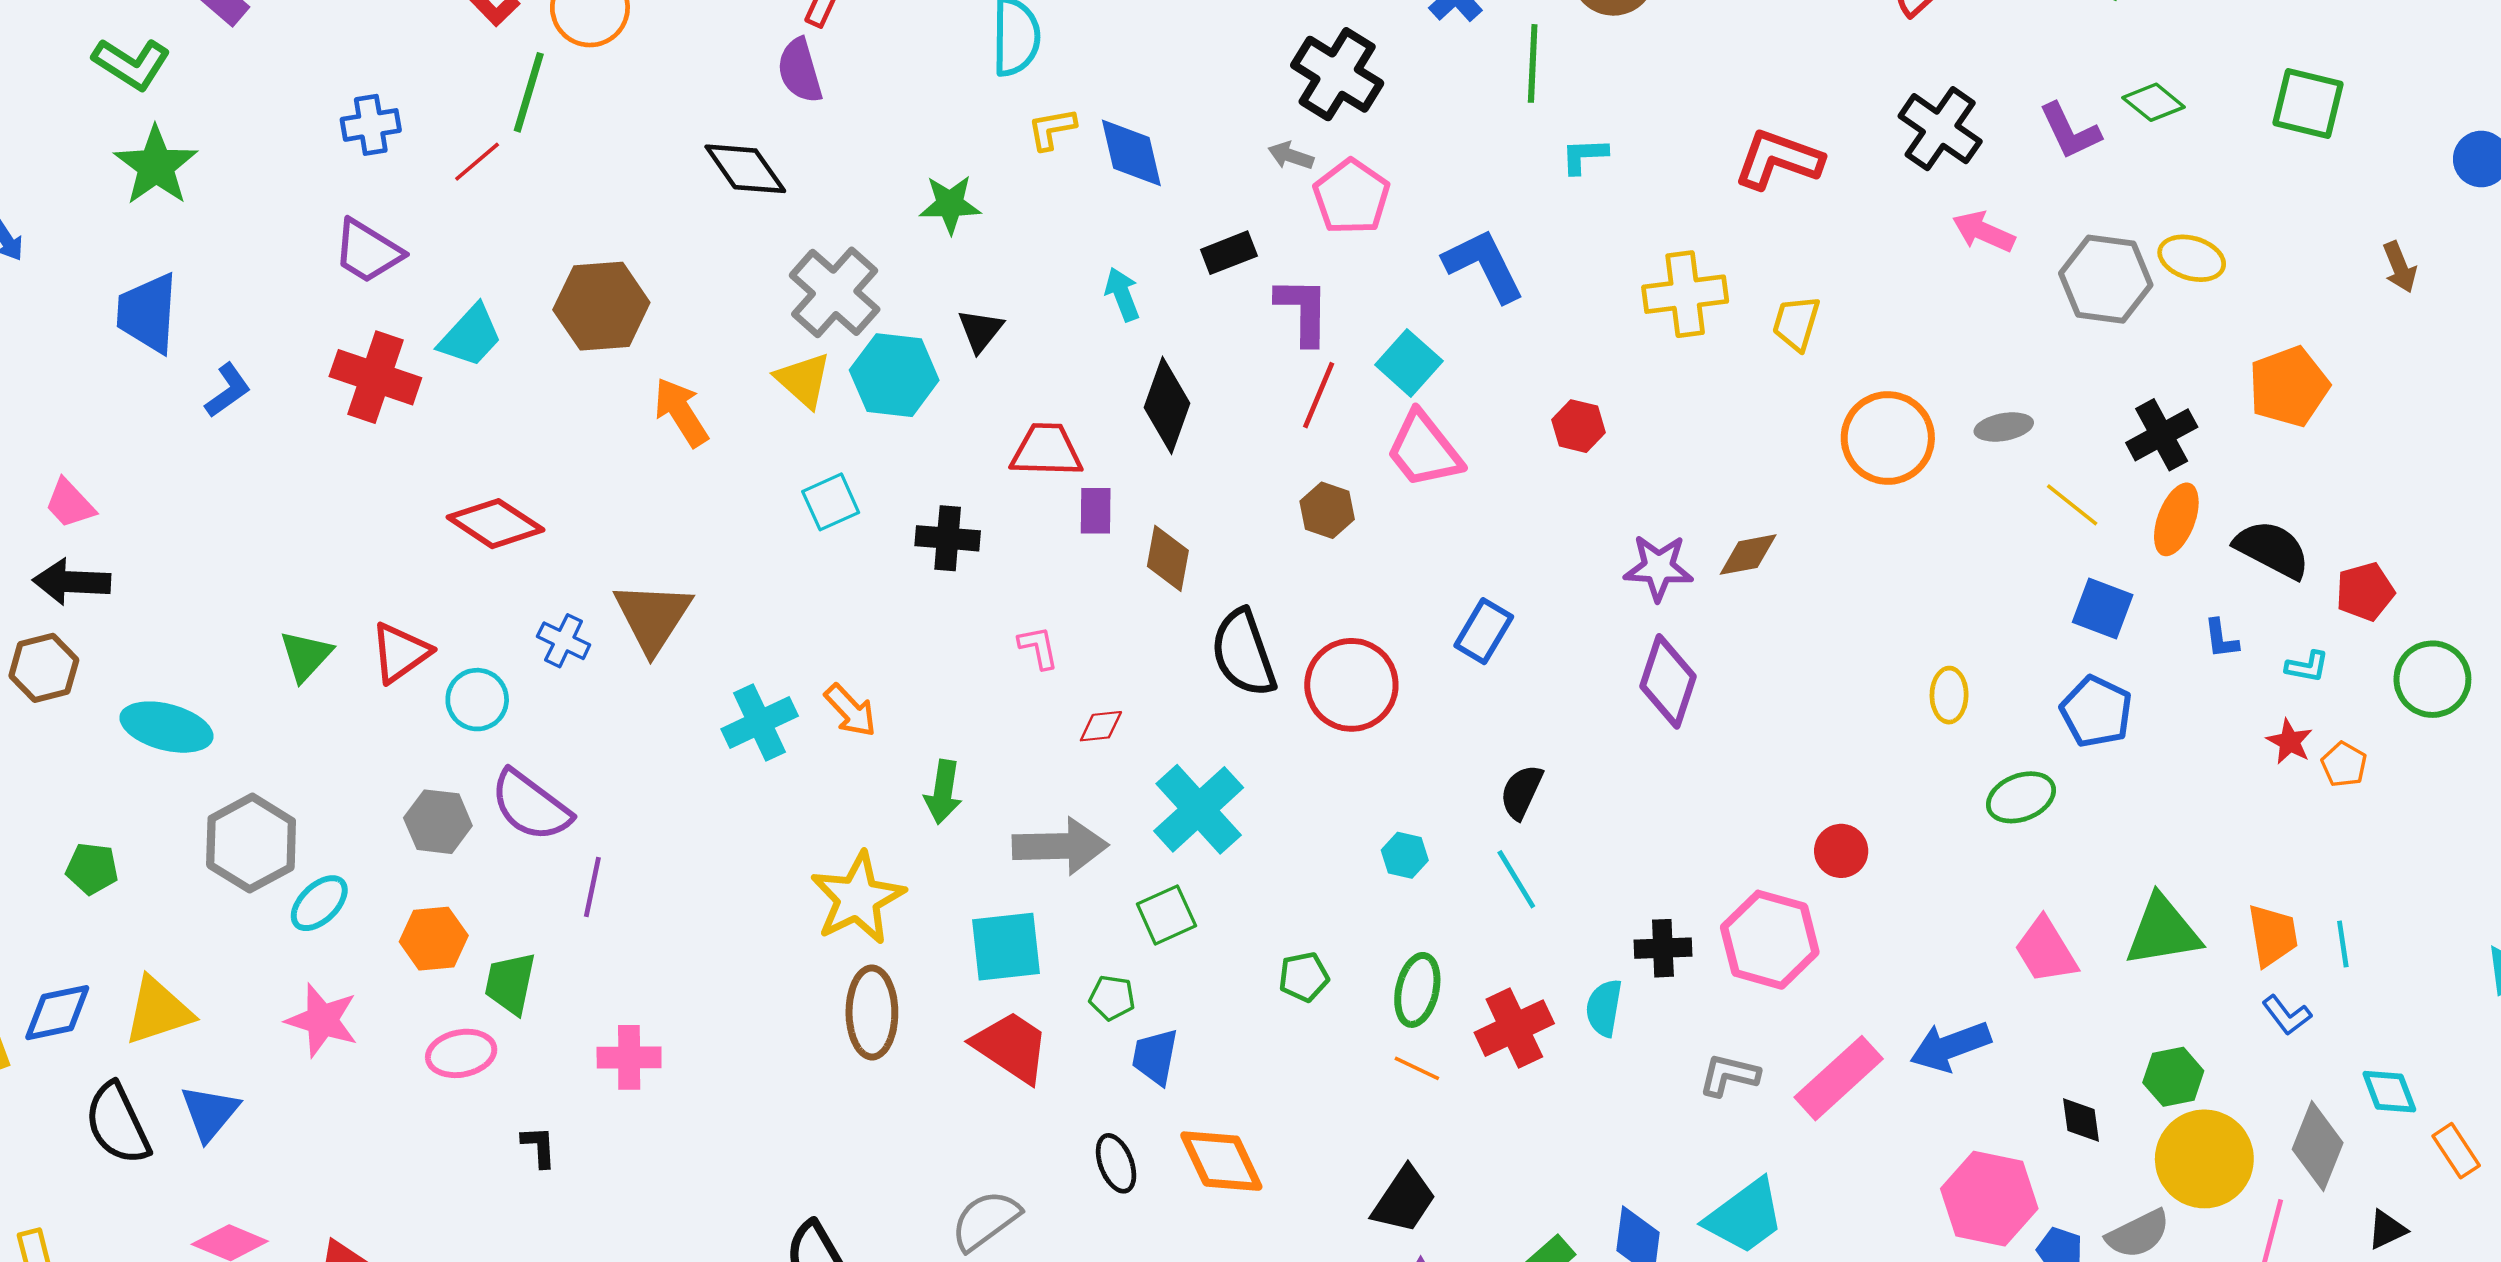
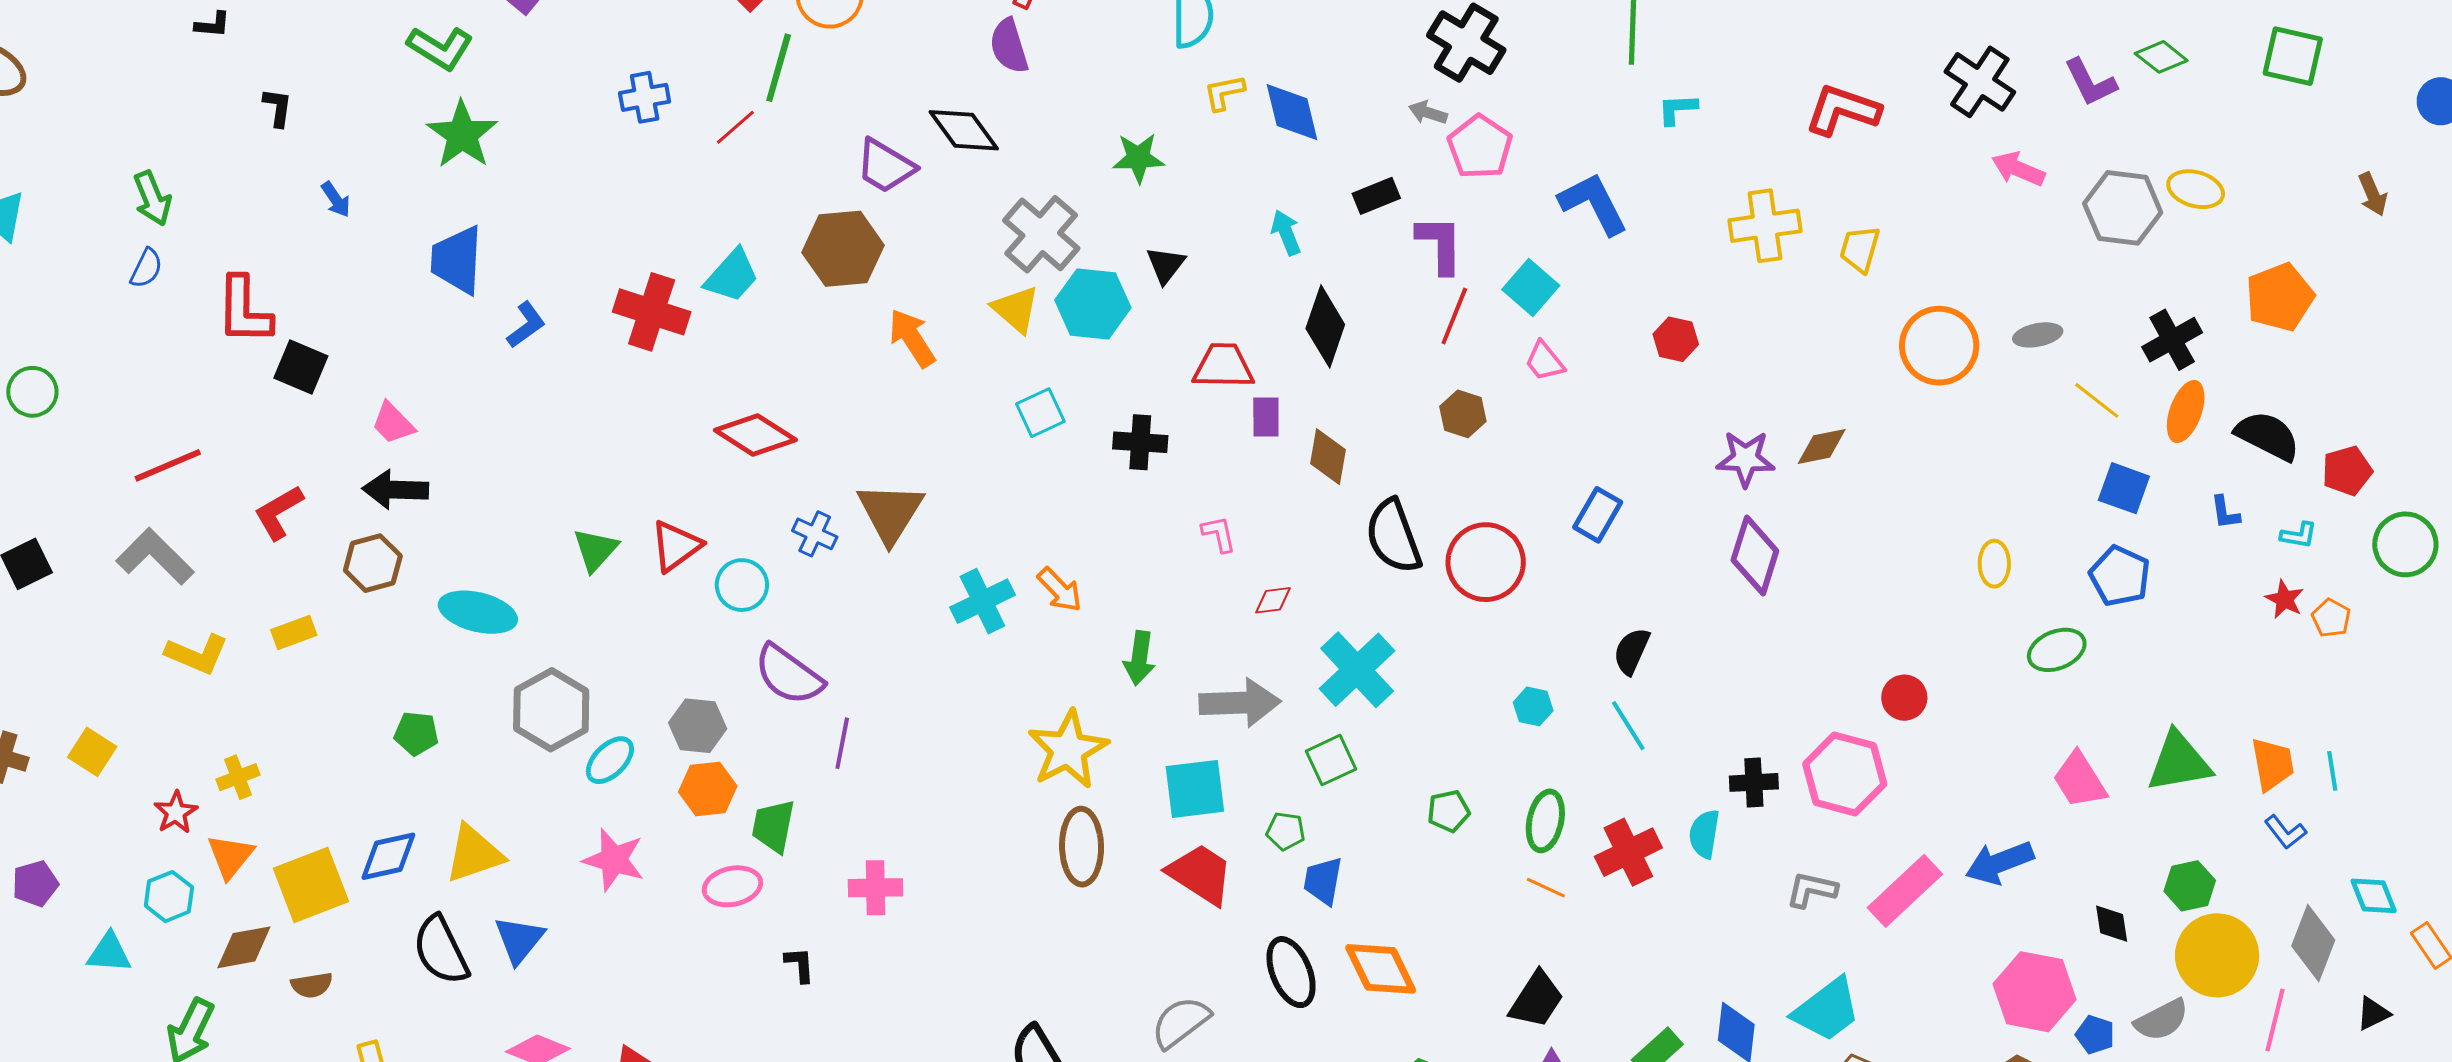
purple trapezoid: (368, 251) -> (885, 166), moved
pink trapezoid: (1424, 450) -> (1545, 361), size x0.6
gray hexagon: (438, 822) -> (698, 726), moved
black ellipse: (1116, 1163) -> (1291, 972), size x1.4

